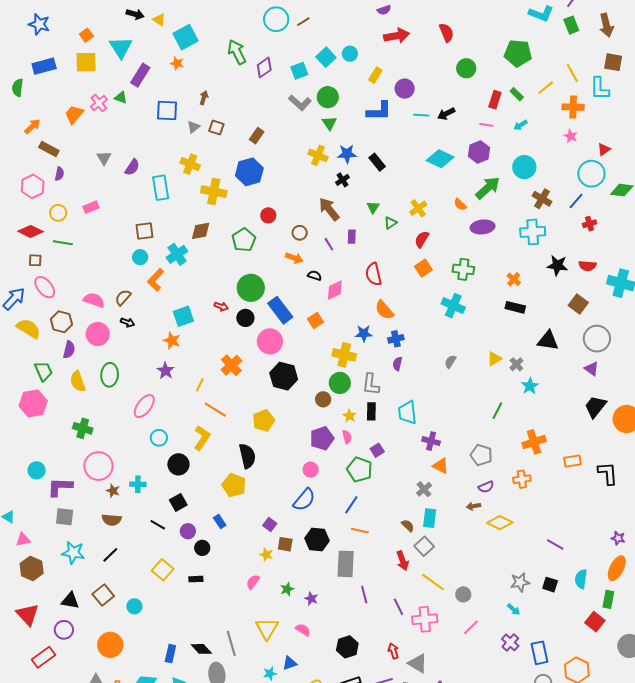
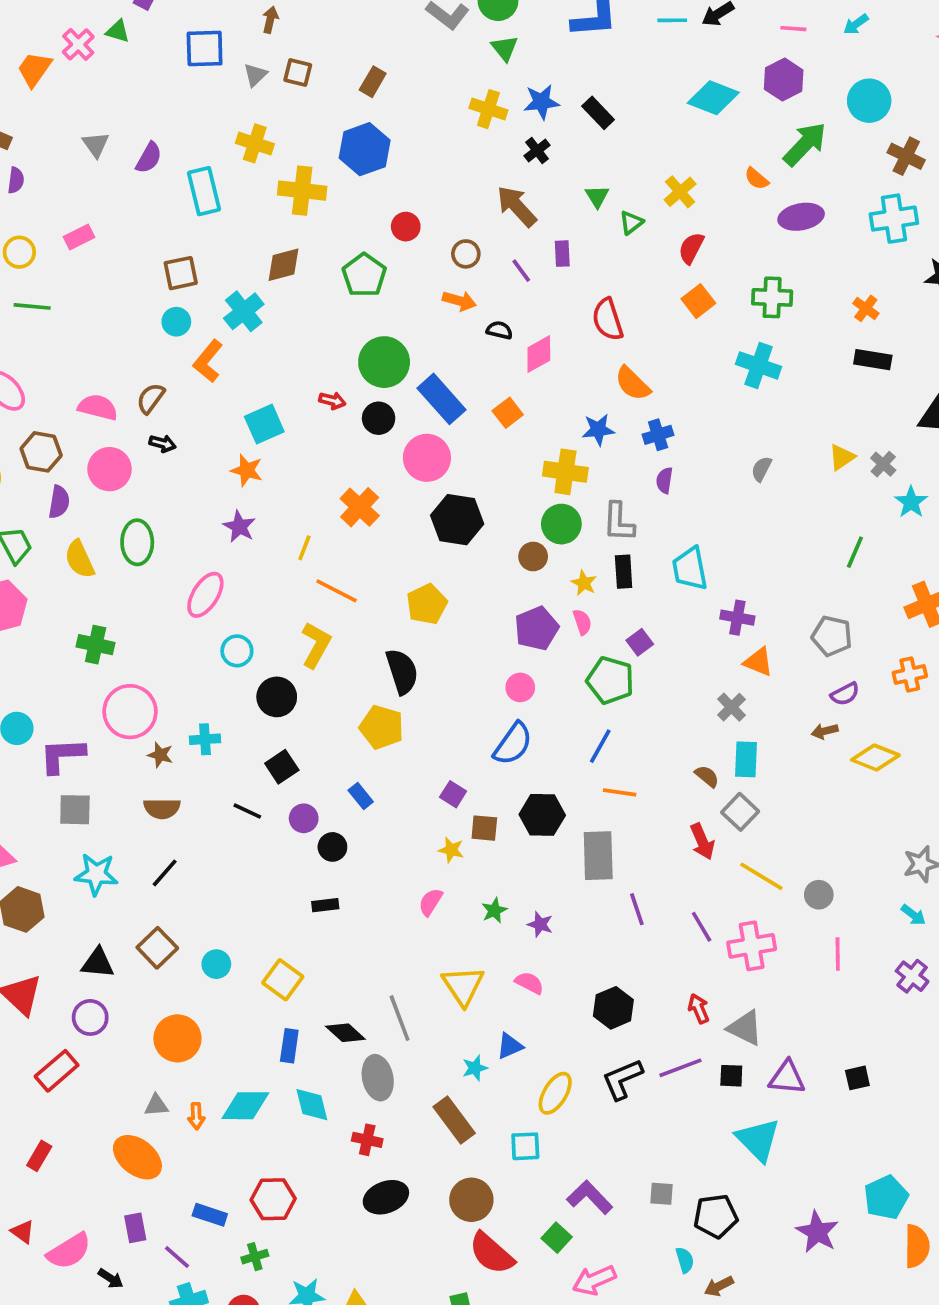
yellow square: (163, 570) -> (283, 980), moved
pink line: (471, 627) -> (838, 954), turned -42

